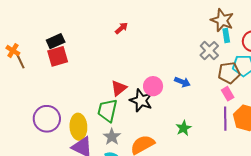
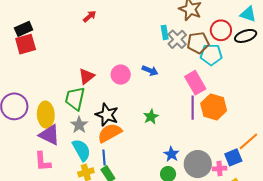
cyan rectangle: (226, 36) -> (165, 32), moved
brown pentagon: (229, 73) -> (198, 43), moved
pink rectangle: (228, 94) -> (195, 83), size x1.6
black star: (141, 100) -> (107, 115), moved

